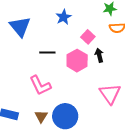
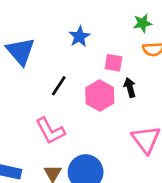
pink square: (88, 37) -> (114, 63), turned -32
black line: (47, 53) -> (59, 86), turned -56

